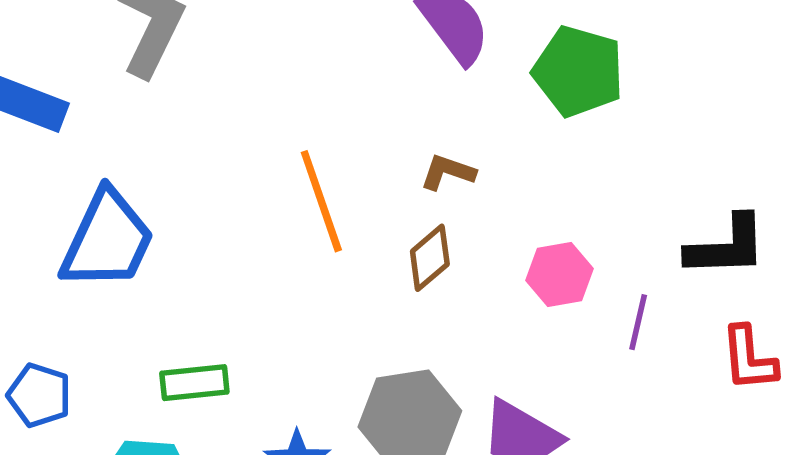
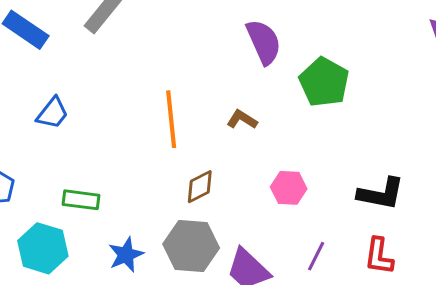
blue trapezoid: (107, 240) -> (53, 113), size x0.6
brown diamond: (430, 258) -> (200, 187), moved
purple line: (638, 322) -> (316, 256), moved

